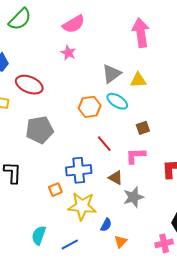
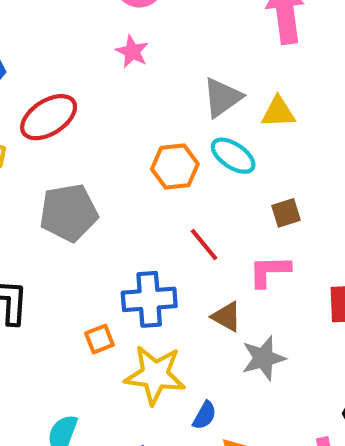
red ellipse: (29, 85) -> (49, 117), turned -56

